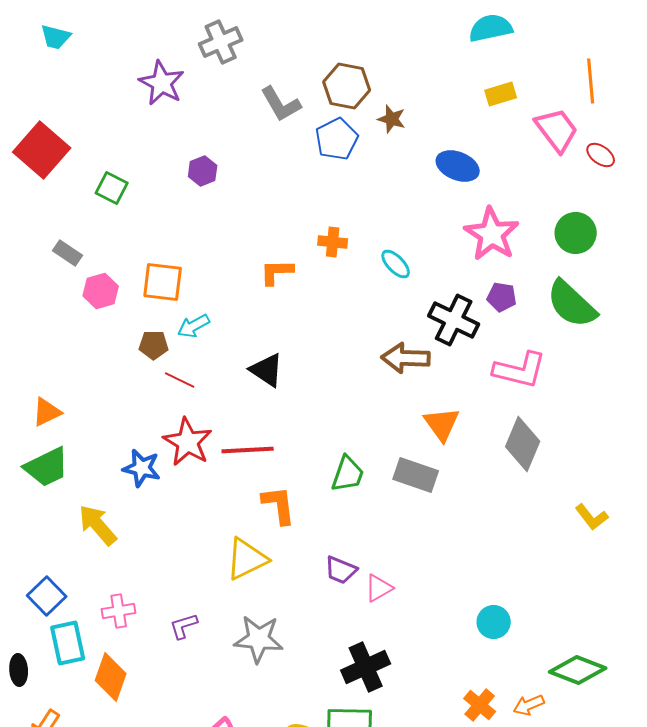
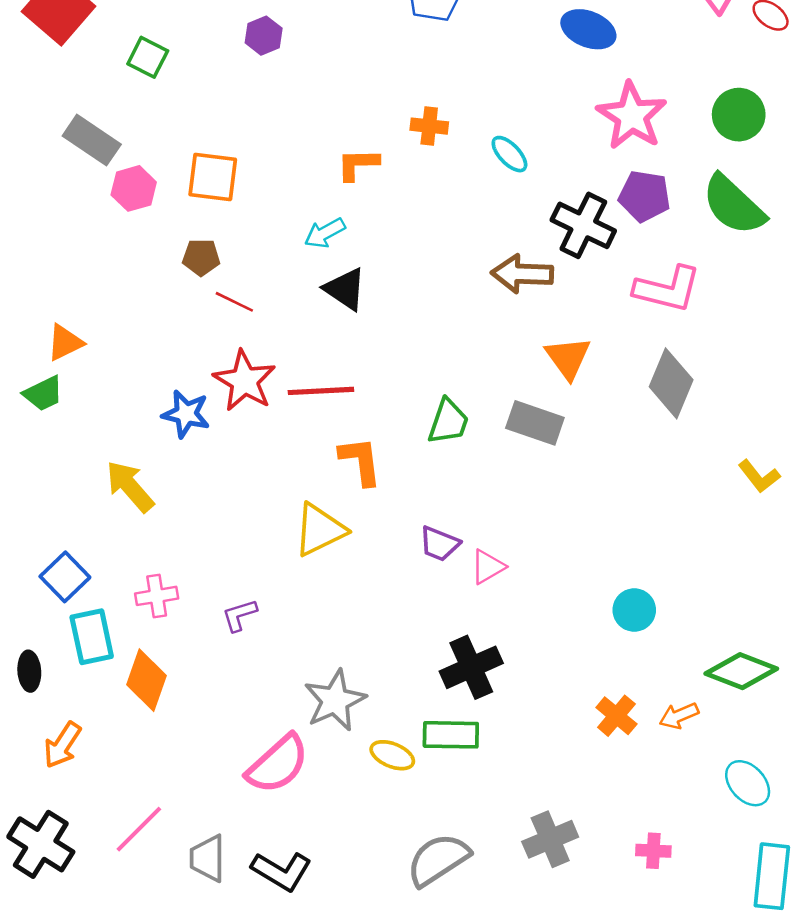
gray rectangle: (68, 253) -> (92, 140), size x1.5
purple pentagon: (502, 297) -> (644, 196), size x1.4
cyan arrow: (194, 326) -> (325, 233), moved
green trapezoid: (47, 467) -> (43, 393), moved, size x0.7
gray star: (259, 639) -> (335, 700), moved, turned -30

